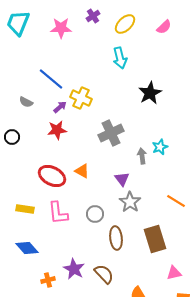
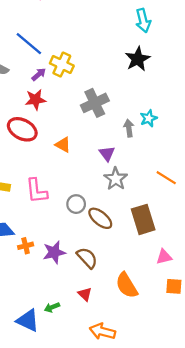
cyan arrow: (120, 58) -> (143, 21), moved
red ellipse: (52, 176) -> (22, 129), moved
gray circle: (95, 214) -> (76, 204), moved
brown ellipse: (116, 238) -> (100, 218), turned -45
purple star: (74, 269) -> (54, 252), turned 30
orange cross: (48, 280) -> (26, 246), moved

